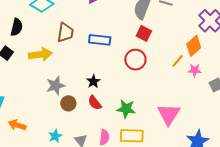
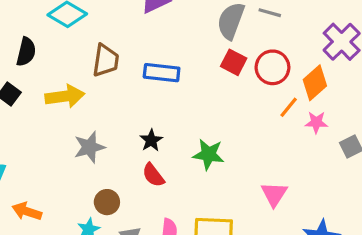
red circle: (135, 60) -> (272, 67), moved
brown circle: (68, 103) -> (107, 202), moved
green star: (126, 109) -> (209, 154), moved
pink triangle: (169, 114) -> (274, 194), size x0.7

